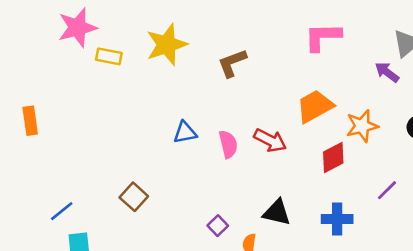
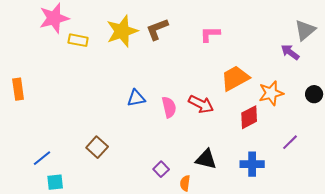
pink L-shape: (323, 37) -> (210, 34), moved, size x0.7
brown L-shape: (232, 63) -> (157, 29), moved

